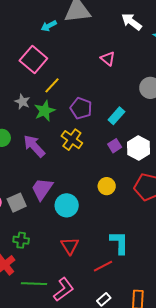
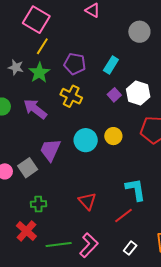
pink square: (33, 60) -> (36, 20), moved
cyan circle: (67, 205) -> (86, 140), moved

